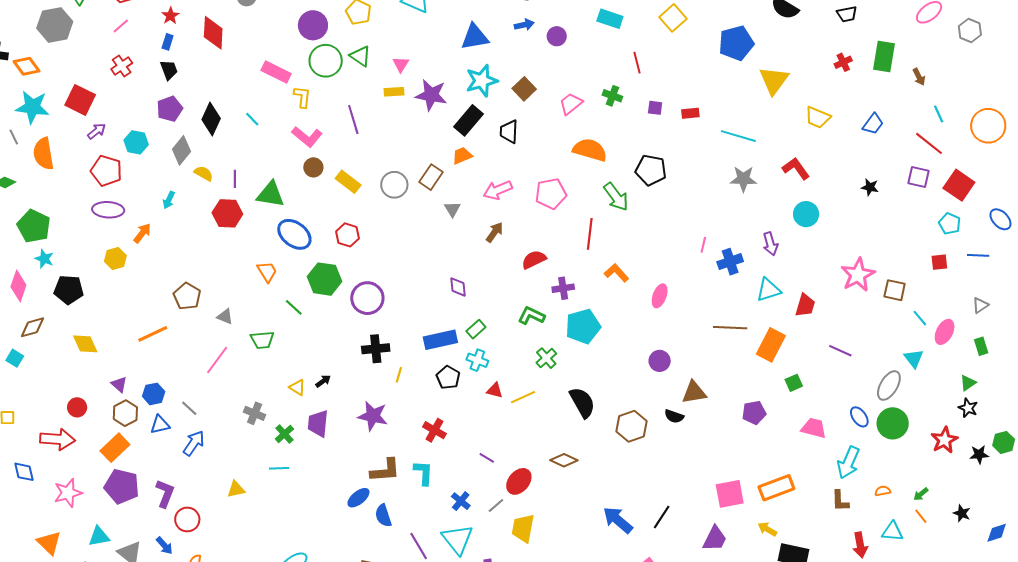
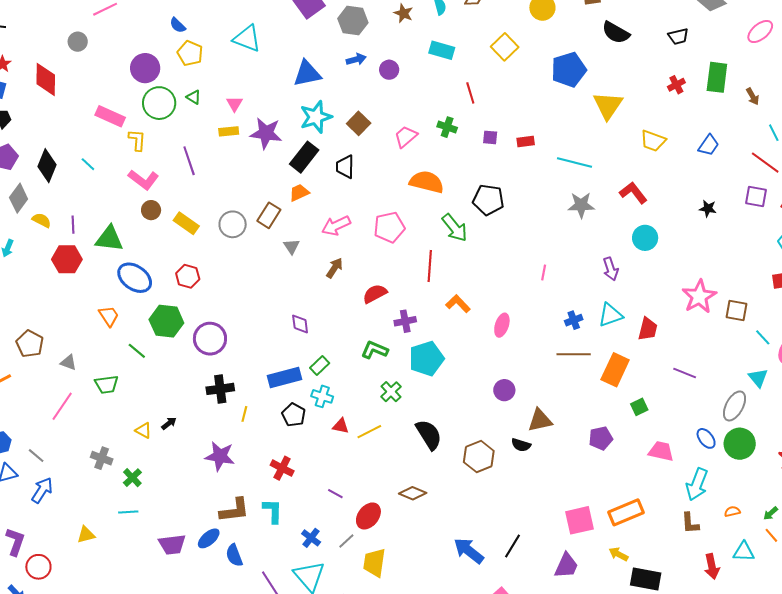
green triangle: (360, 56) -> (194, 97), size x0.7
blue cross: (730, 262) -> (574, 320), moved, size x0.7
purple trapezoid: (318, 423) -> (172, 545), moved, turned -100

